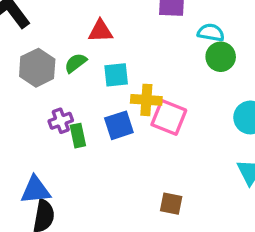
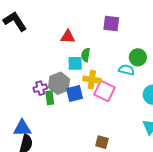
cyan semicircle: (211, 33) -> (126, 70), moved
green semicircle: (76, 63) -> (86, 55), moved, turned -48
gray hexagon: (37, 68) -> (59, 83), moved

